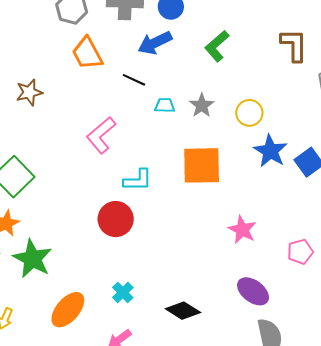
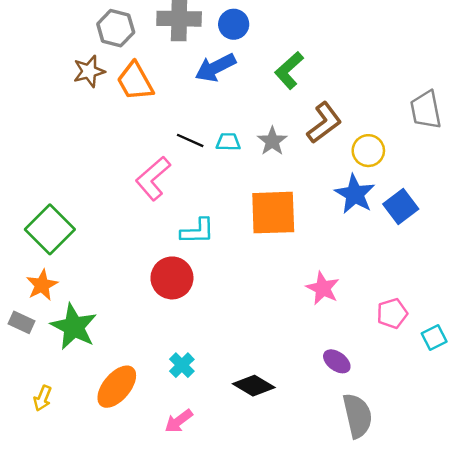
brown L-shape: (294, 45) -> (324, 123), moved, turned 54
black line: (134, 80) -> (190, 140), moved
brown star: (29, 92) -> (89, 71), moved
yellow circle: (249, 113) -> (368, 151), moved
purple ellipse: (253, 291) -> (337, 361), size x0.7

